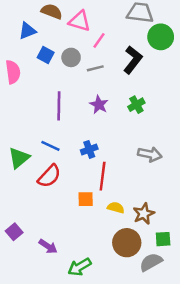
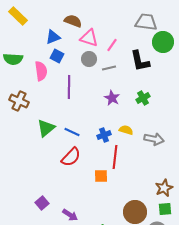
pink triangle: (80, 21) -> (89, 38), moved
blue square: (46, 55) -> (57, 56), moved
black L-shape: (133, 60) -> (140, 61), turned 130
purple line: (59, 106) -> (69, 87), moved
green triangle: (19, 158) -> (46, 128), moved
yellow semicircle: (116, 208) -> (126, 130), moved
brown star: (144, 214) -> (164, 188), moved

